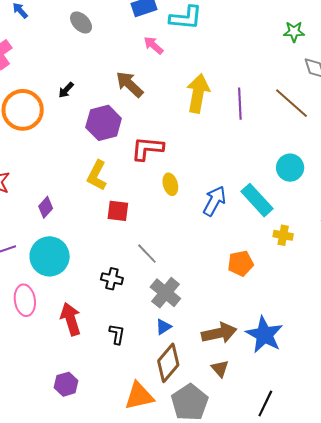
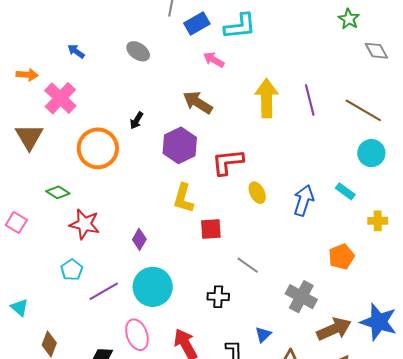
green star: (294, 32) -> (349, 19), turned -30
brown line: (292, 103) -> (363, 110), moved
cyan rectangle: (257, 200) -> (345, 191), size x0.6
gray cross: (165, 293) -> (301, 297), moved
blue triangle: (163, 327) -> (263, 335), moved

